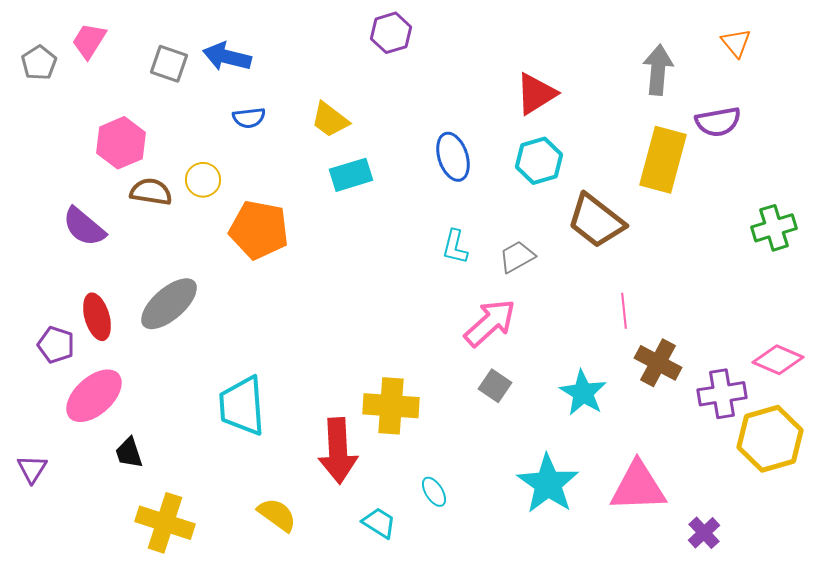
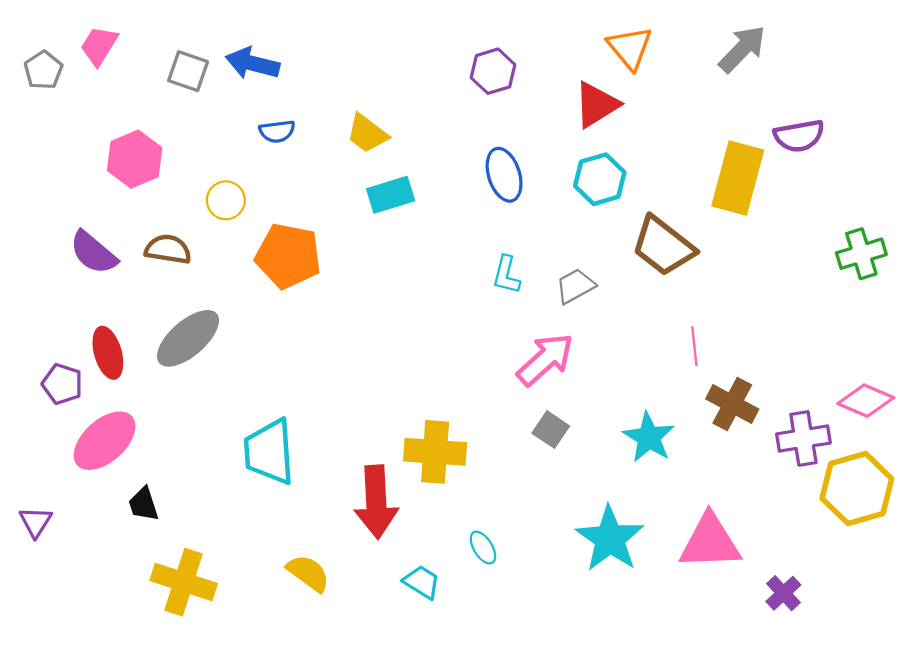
purple hexagon: (391, 33) -> (493, 71), moved
orange triangle: (736, 43) -> (630, 48), moved, size x1.4
gray arrow: (658, 70) -> (742, 49), moved, turned 39
brown semicircle: (151, 192) -> (168, 249), moved

